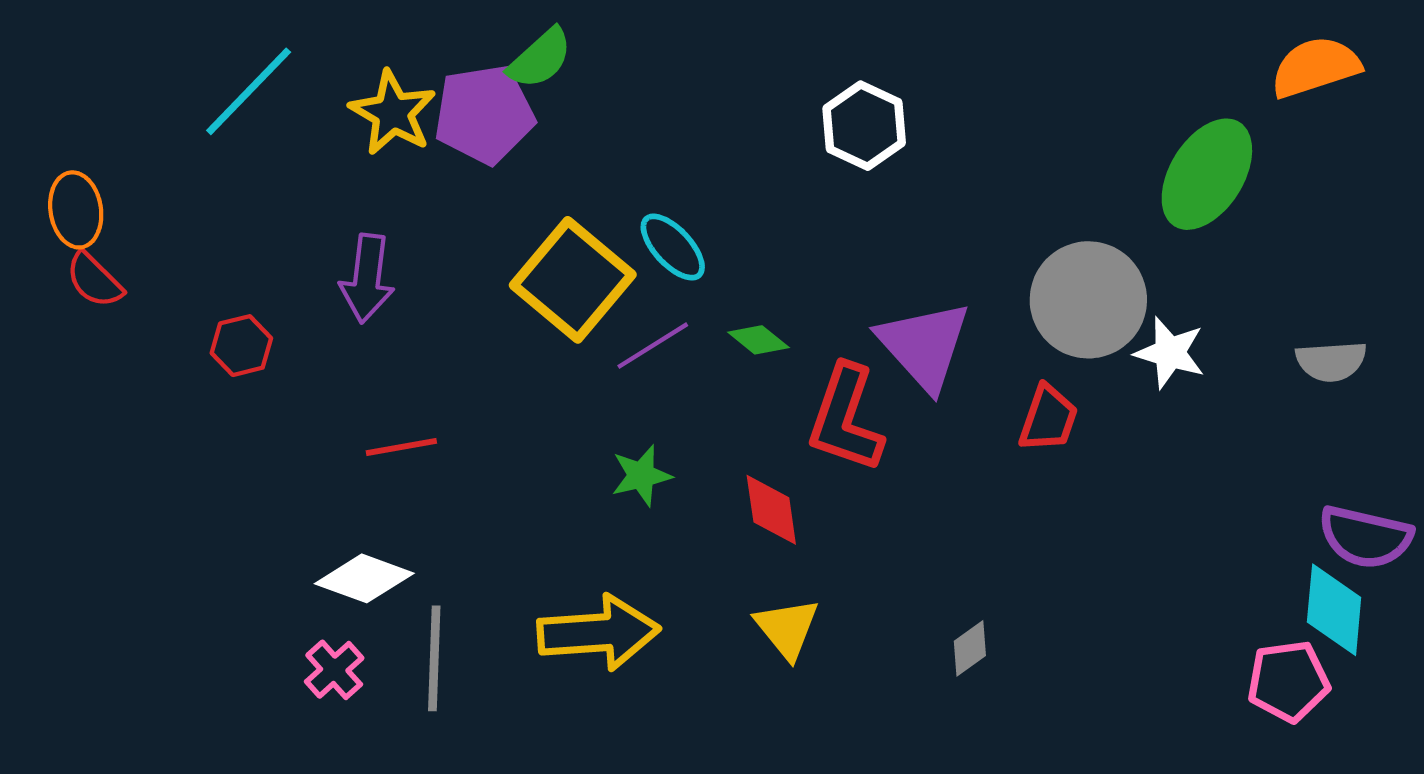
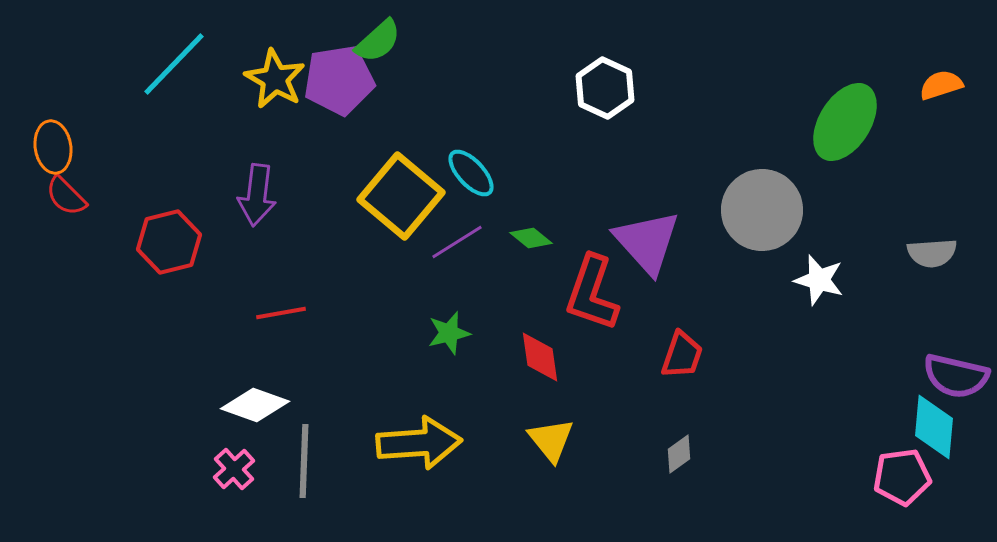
orange semicircle: (1315, 67) -> (941, 85), moved, size x0.7
red hexagon: (241, 346) -> (169, 242), size x1.5
white star: (1170, 353) -> (819, 280), moved
red trapezoid: (1048, 418) -> (682, 355), moved

